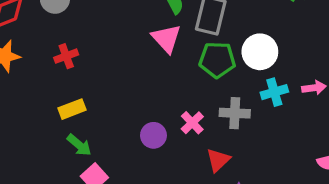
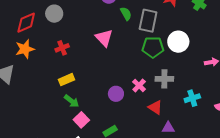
pink triangle: (166, 39) -> (104, 38), moved
cyan cross: (274, 92) -> (192, 98), moved
red triangle: (218, 160) -> (155, 107), turned -42

